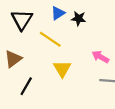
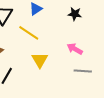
black star: (79, 19) -> (75, 14), moved

